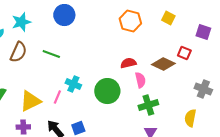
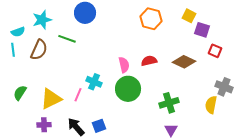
purple square: (203, 32) -> (202, 30), moved
red square: (184, 53) -> (215, 51), moved
green line: (51, 54) -> (67, 39), moved
pink semicircle: (140, 80) -> (124, 65), moved
yellow semicircle: (190, 118) -> (211, 105), moved

